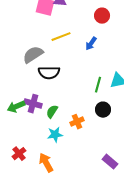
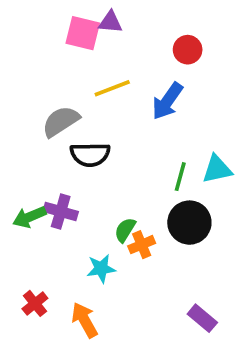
blue arrow: (91, 44) -> (167, 101), size x1.5
black circle: (103, 110) -> (189, 223), size x1.5
green semicircle: (52, 112) -> (125, 230), moved

